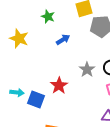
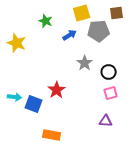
blue arrow: (63, 40) -> (70, 35), moved
gray star: (87, 70) -> (85, 63), moved

